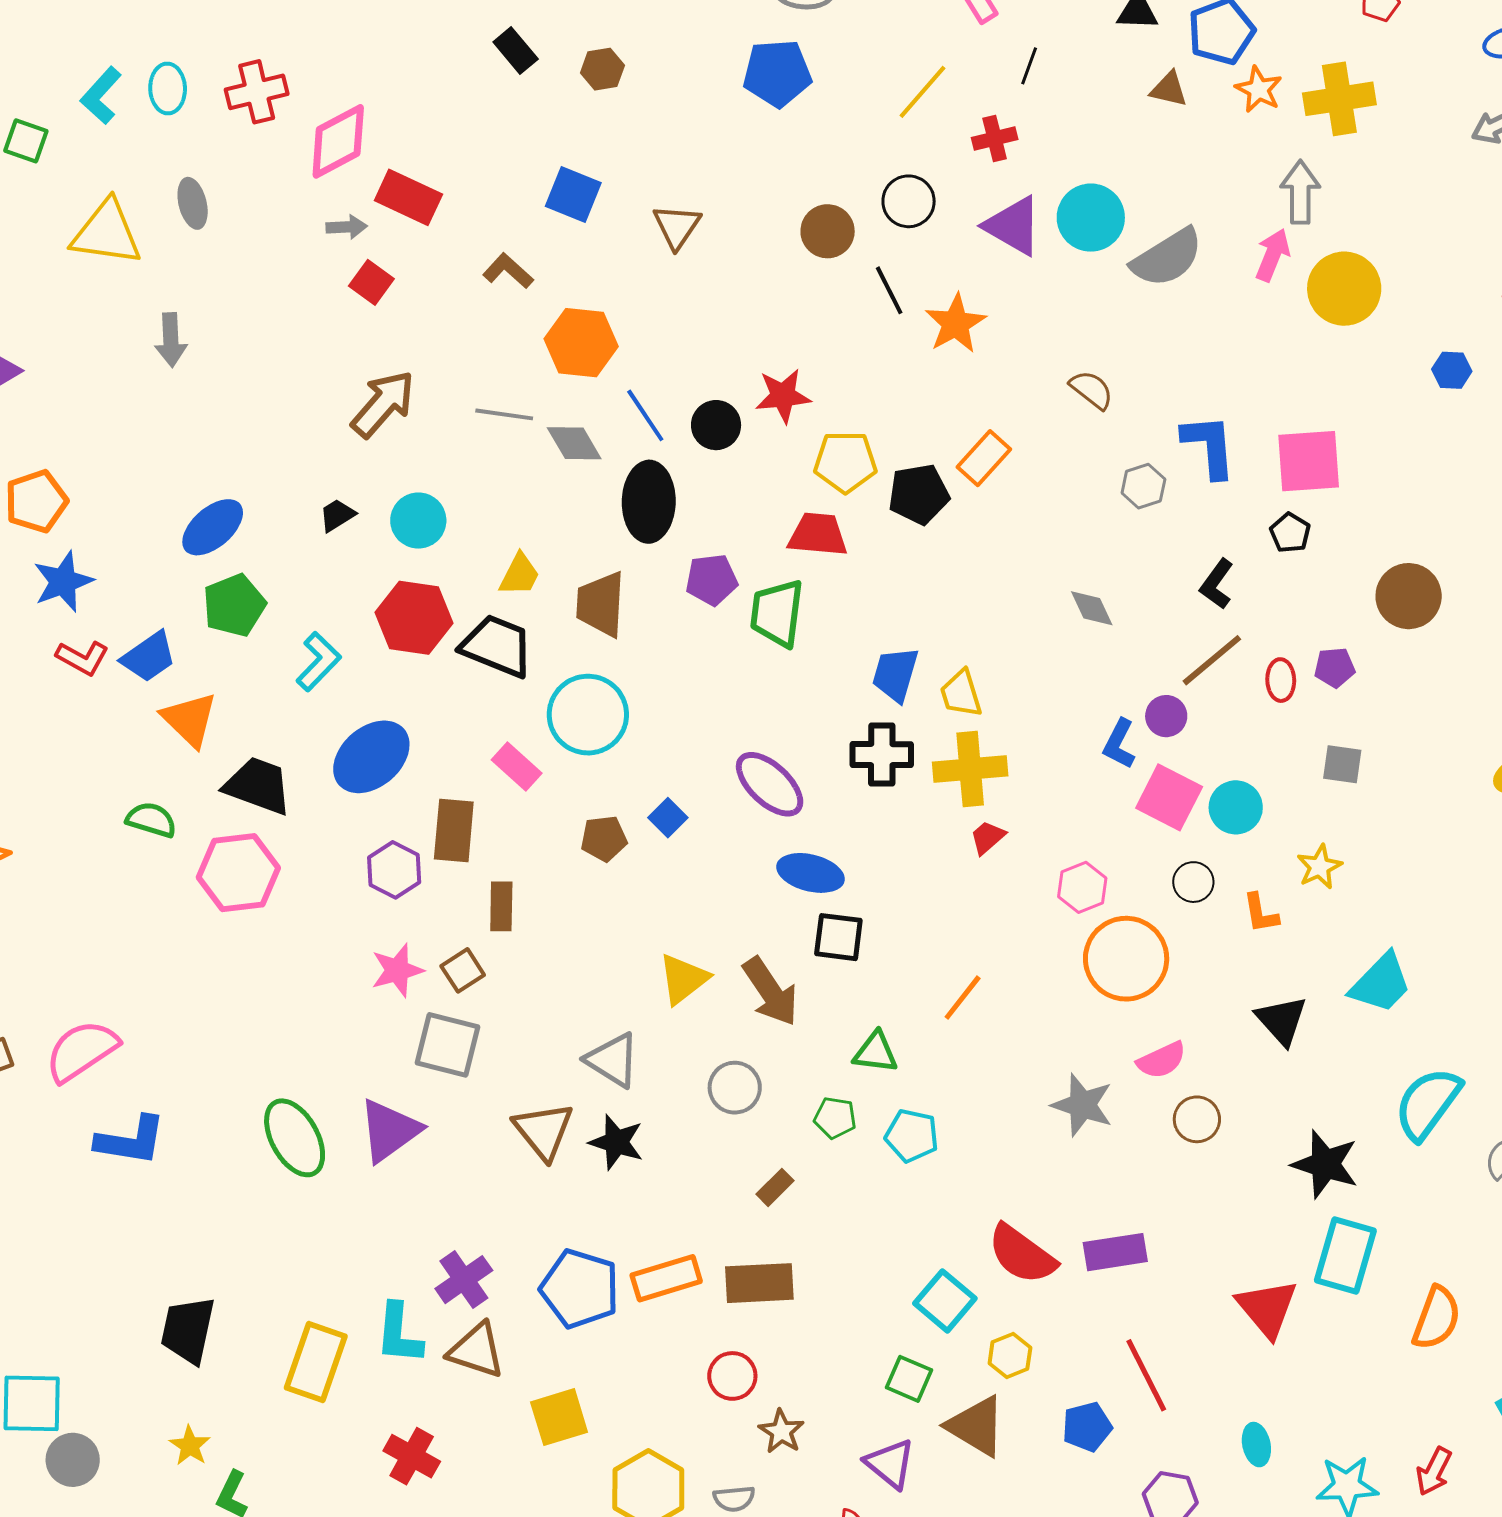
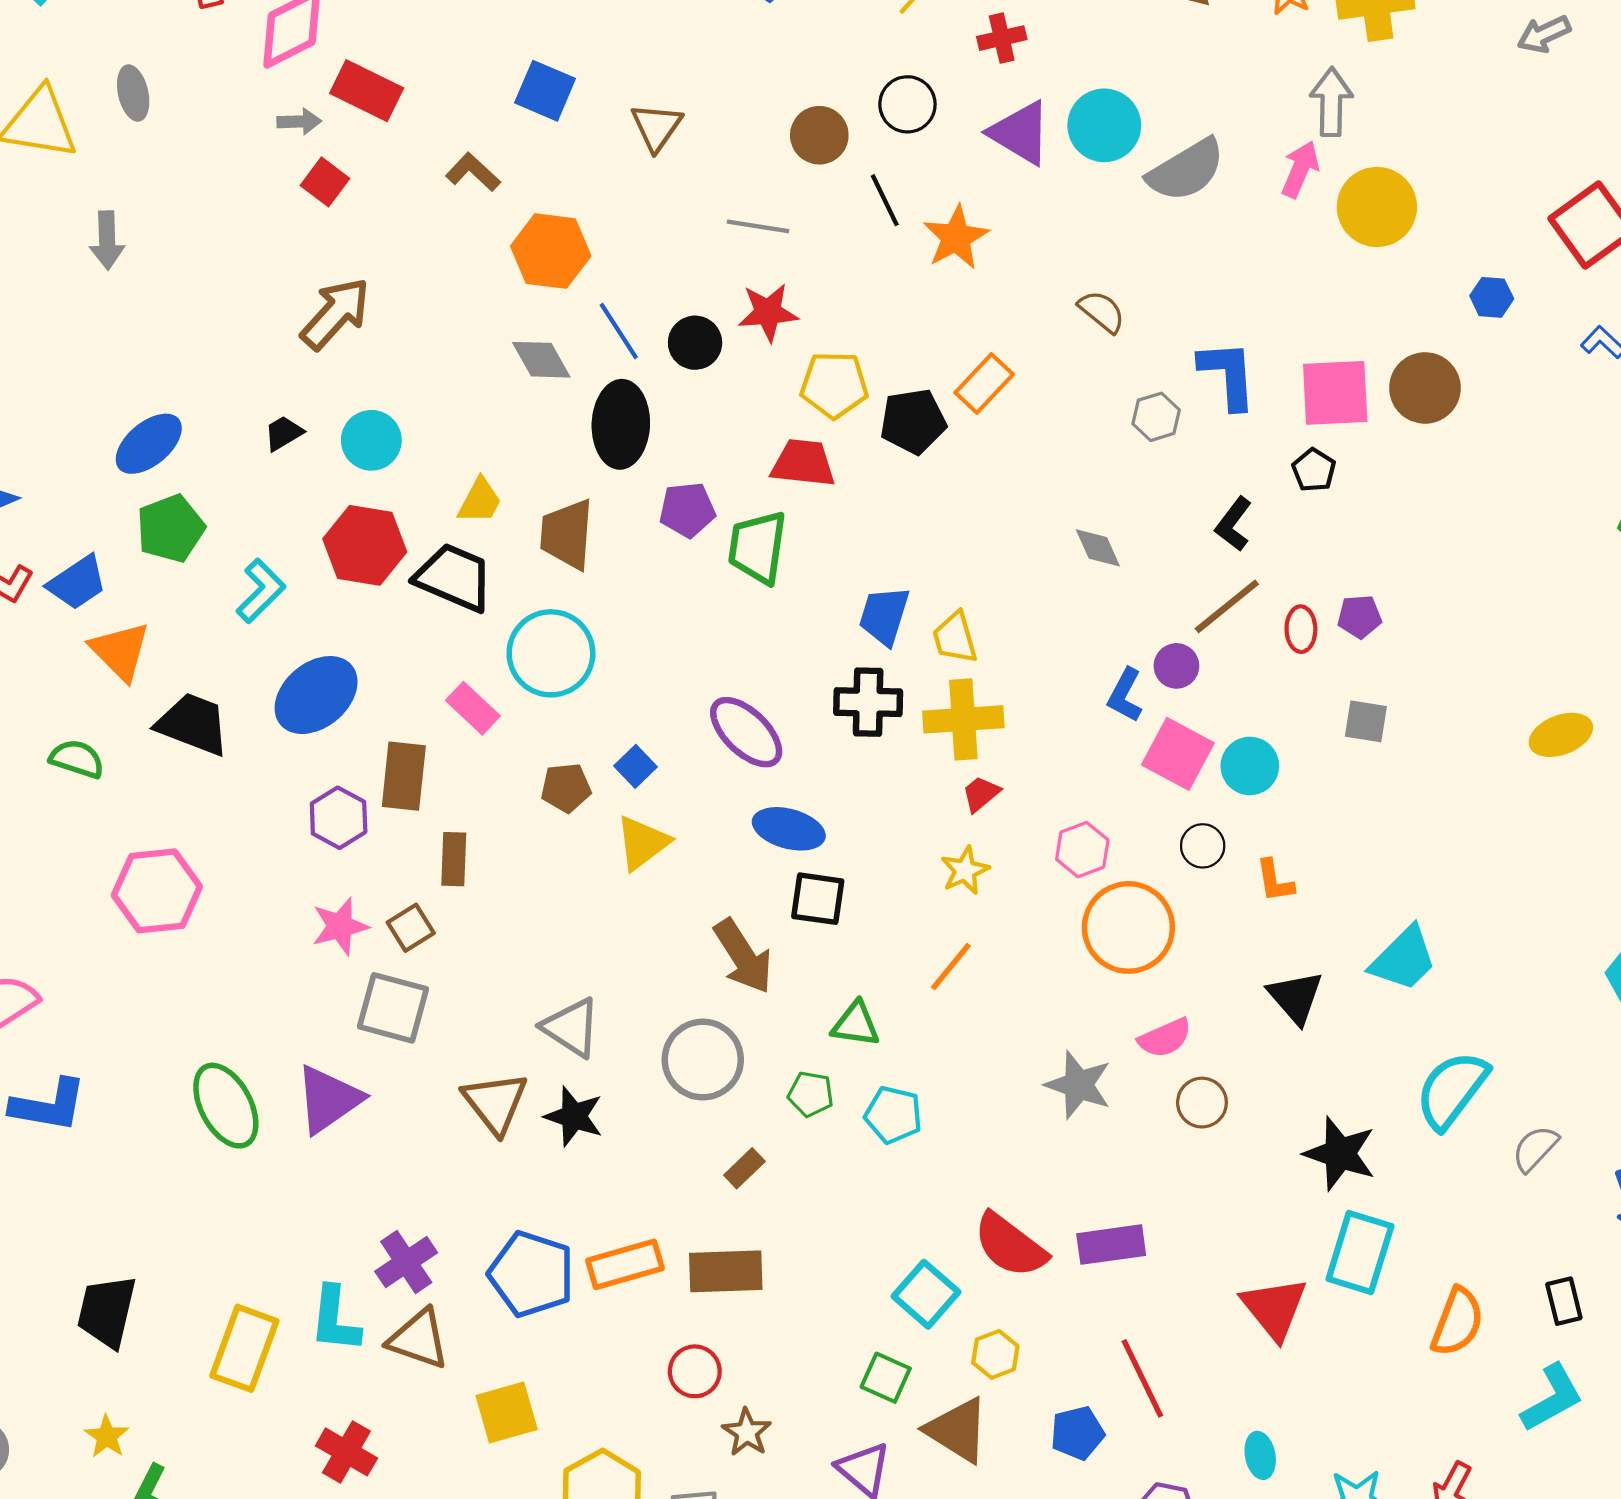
gray line: (504, 414) -> (758, 226), moved
brown circle: (1409, 596) -> (1425, 388), moved
yellow star: (1319, 867) -> (965, 870), moved
pink hexagon: (238, 873) -> (157, 891), moved
yellow triangle: (683, 979) -> (642, 843), moved
gray circle: (735, 1088) -> (703, 1060), size x1.4

